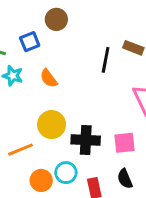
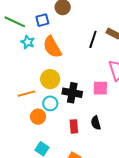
orange semicircle: (49, 78) -> (52, 47), size x1.6
pink square: (125, 143) -> (100, 88), moved
cyan circle: (66, 173) -> (50, 103), moved

